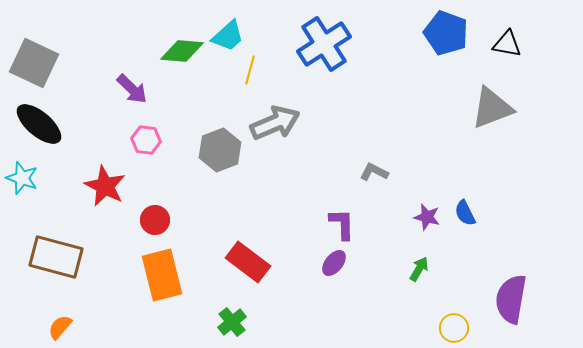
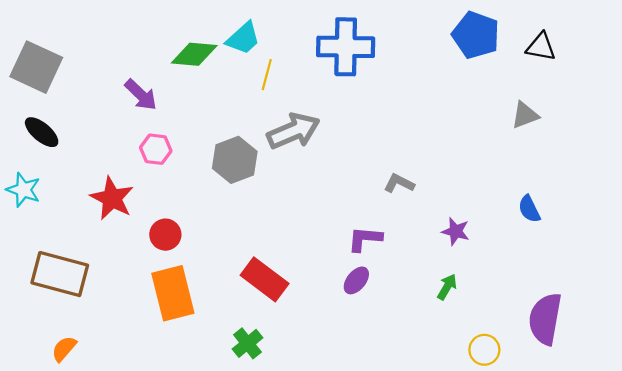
blue cross: (324, 44) -> (346, 47), turned 34
gray triangle: (492, 108) -> (525, 115), size x0.6
black ellipse: (39, 124) -> (42, 132), size x0.7
blue semicircle: (465, 213) -> (529, 209), moved
purple L-shape: (342, 224) -> (365, 239), turned -84

